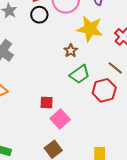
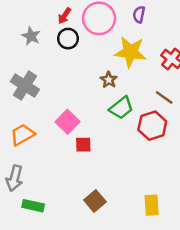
pink square: (60, 119) -> (68, 122), moved

